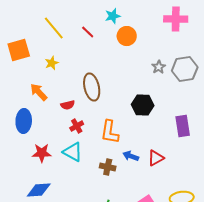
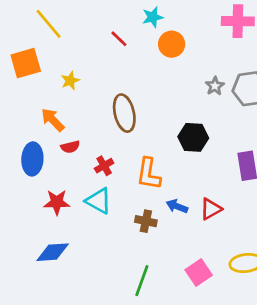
yellow line: (54, 28) -> (49, 24), moved
red semicircle: (68, 105) -> (70, 147), moved

